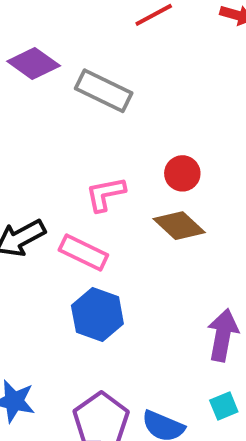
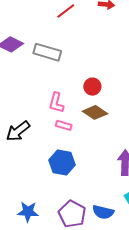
pink L-shape: (105, 194) -> (56, 103), turned -55
pink rectangle: (83, 252) -> (64, 125), moved, size x0.7

